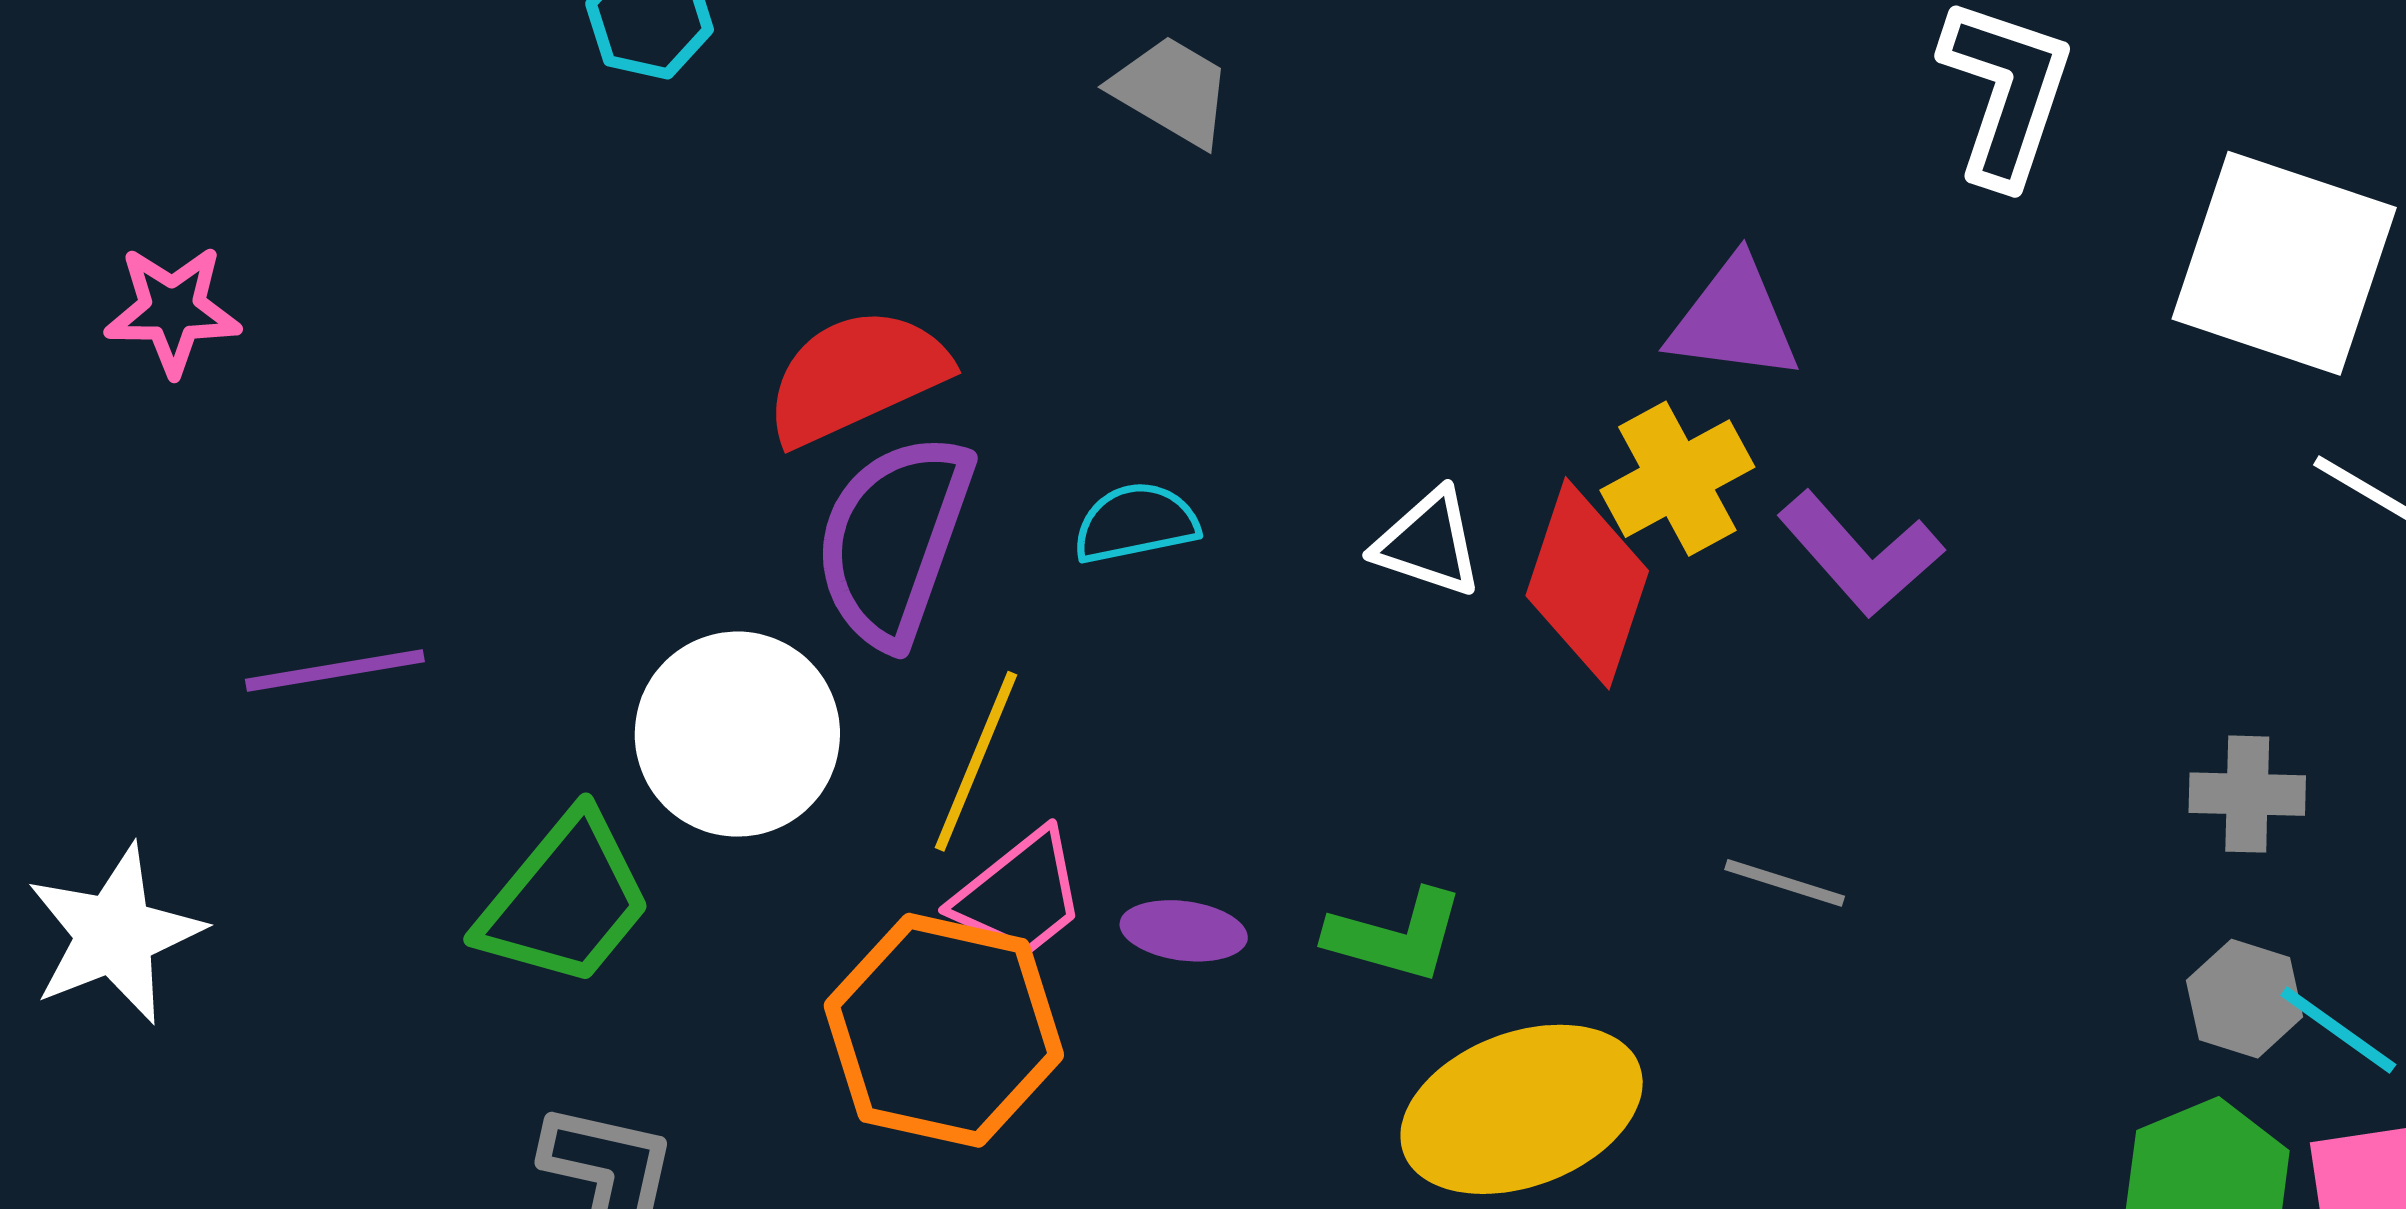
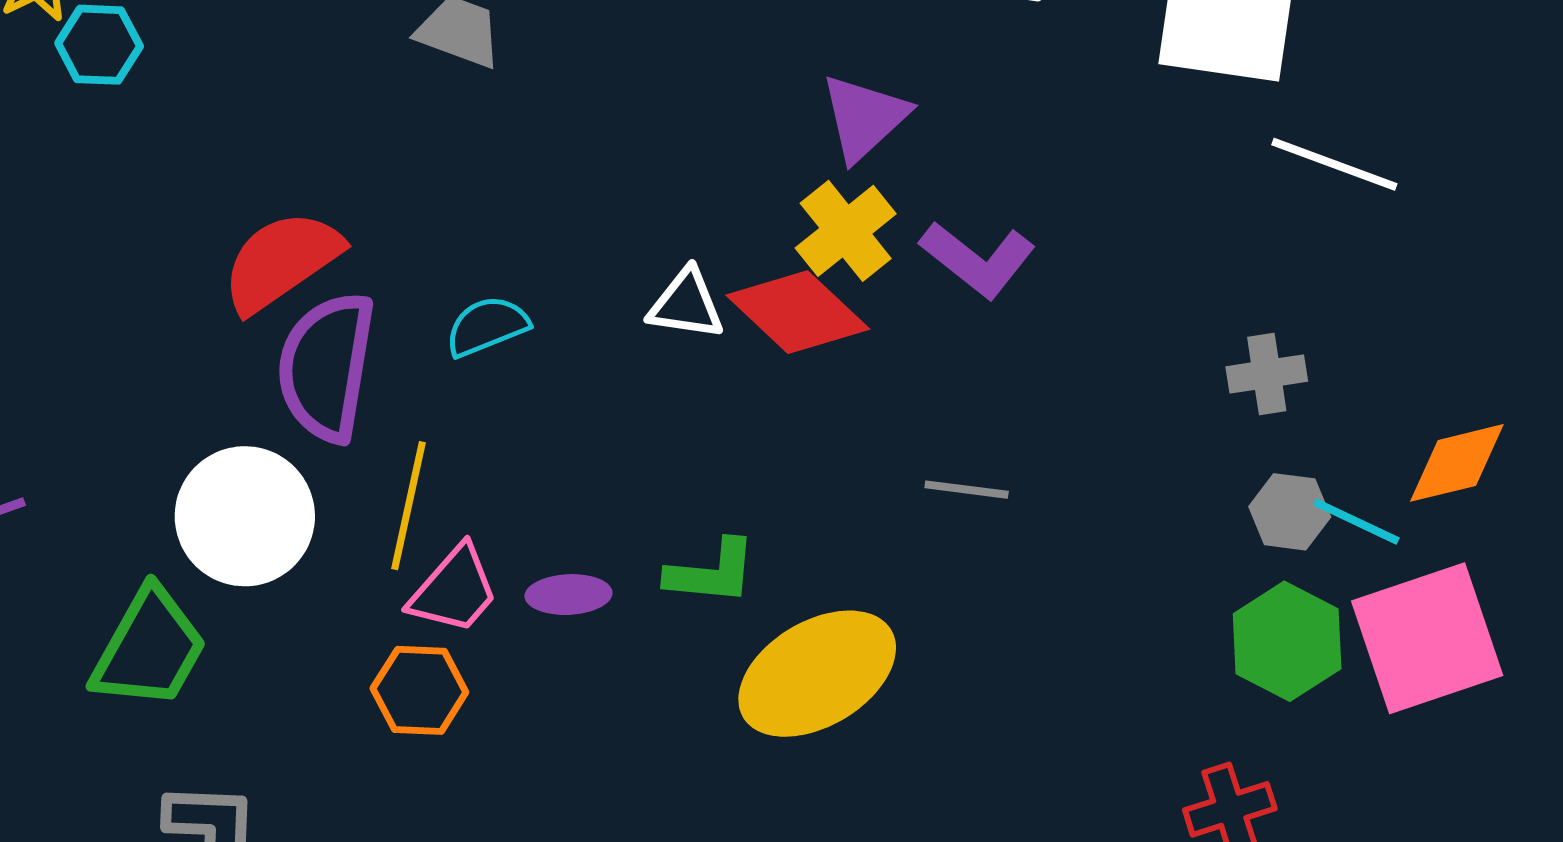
purple triangle: (1734, 320) -> (864, 117), turned -40
red diamond: (1587, 583) -> (798, 312), turned -55
orange hexagon: (944, 1030) -> (419, 690), size x0.6

